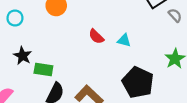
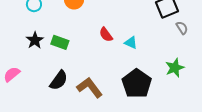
green rectangle: (43, 70) -> (60, 42), moved

